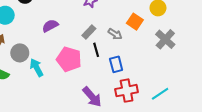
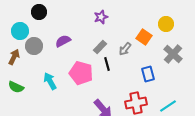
gray arrow: (115, 34) -> (125, 49), turned 96
gray circle: (20, 53) -> (34, 46), moved
blue rectangle: (116, 64) -> (148, 74), moved

